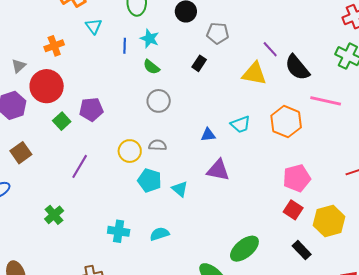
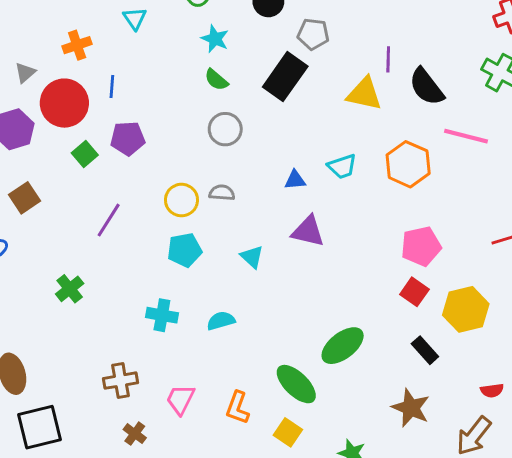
blue line: (125, 46) -> (112, 87), moved
purple line: (270, 49) -> (388, 59), turned 42
black rectangle: (199, 63) -> (285, 77), size x2.0
cyan pentagon: (150, 180) -> (184, 250), moved, turned -30

